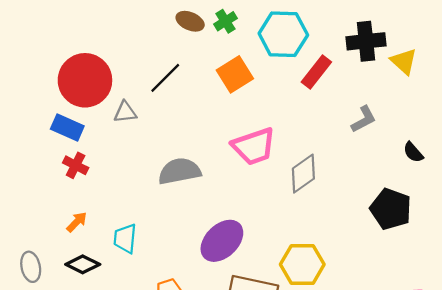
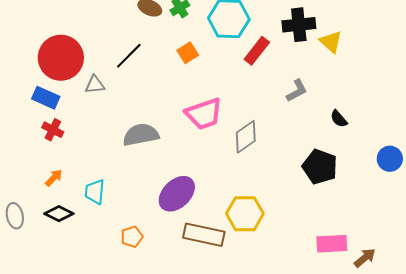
orange square: (235, 74) -> (188, 53), size x0.7

